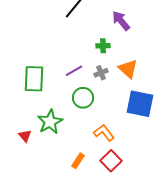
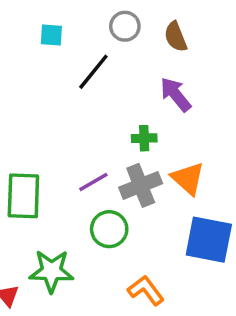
gray cross: (101, 73) -> (141, 185), size x1.6
green star: (50, 122) -> (51, 271), turned 30

